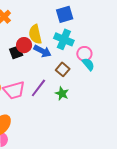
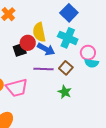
blue square: (65, 14) -> (69, 13), turned -30
cyan semicircle: (88, 64) -> (92, 63), turned 136
purple line: (38, 88) -> (43, 69), moved, turned 54

